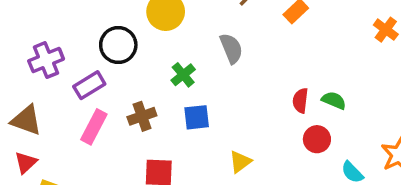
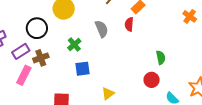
green semicircle: (334, 100) -> (161, 57), turned 56
red semicircle: (300, 101) -> (129, 24), moved
brown cross: (142, 116) -> (41, 58), moved

